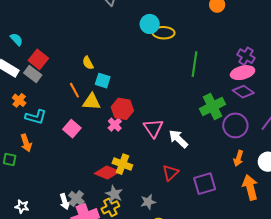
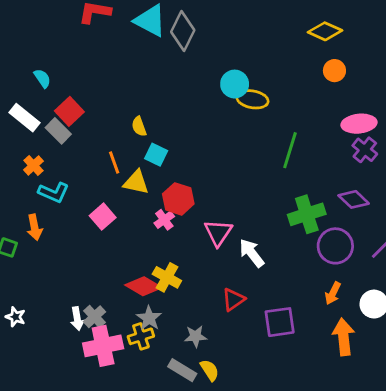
pink ellipse: (243, 73) -> (359, 124), moved

